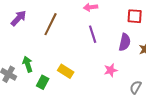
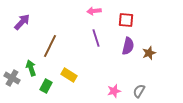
red square: (135, 16) -> (126, 20), moved
brown line: (51, 24) -> (50, 46), moved
pink star: (111, 70) -> (114, 91), moved

